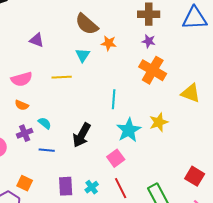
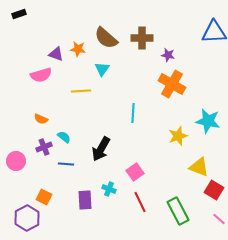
brown cross: (149, 14) -> (142, 38), moved
orange star: (109, 43) -> (78, 49), moved
pink semicircle: (22, 79) -> (41, 75), moved
yellow triangle: (191, 93) -> (199, 167), moved
cyan star: (129, 130) -> (208, 121), moved, turned -30
cyan cross: (92, 187) -> (109, 189), moved, turned -32

